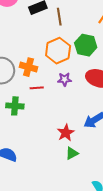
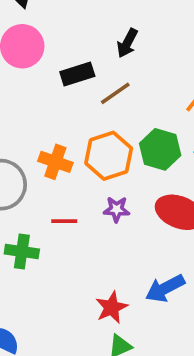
brown line: (59, 17) -> (115, 93), turned 60
orange cross: (28, 67) -> (55, 162), moved

